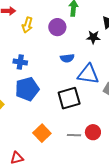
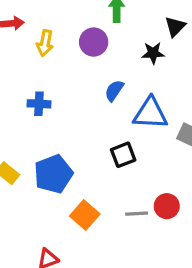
blue semicircle: (67, 58) -> (114, 91), turned 136
blue pentagon: (27, 89) -> (53, 174), moved
black square: (69, 98) -> (123, 155), size x0.7

